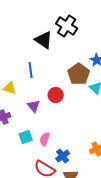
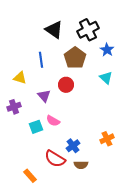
black cross: (67, 26) -> (88, 30), moved, turned 30
brown pentagon: (79, 74) -> (75, 58), moved
pink semicircle: (45, 139) -> (53, 121), moved, turned -80

